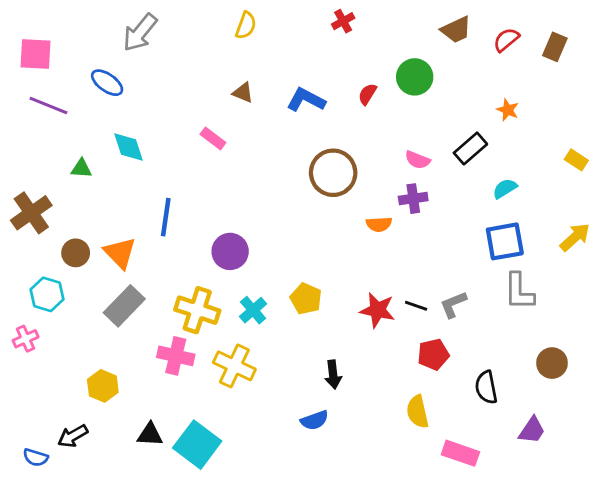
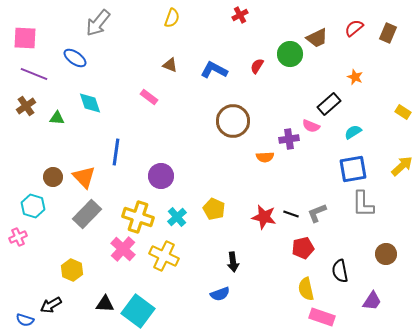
brown trapezoid: (456, 30) -> (317, 38), moved
pink semicircle: (418, 160) -> (311, 126), moved
brown cross: (31, 213) -> (26, 106), moved, size x0.7
pink cross: (176, 356) -> (123, 249), turned 30
yellow semicircle: (418, 412) -> (306, 289), moved

